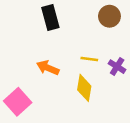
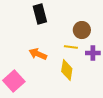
brown circle: (109, 16) -> (82, 30), moved
purple cross: (117, 67) -> (93, 53), turned -32

